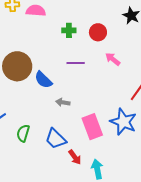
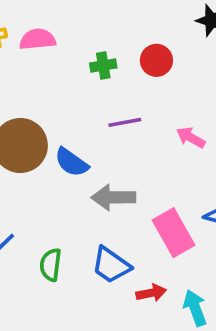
pink arrow: (113, 59) -> (191, 138), moved
gray arrow: (63, 102) -> (113, 197), size x1.6
red arrow: (75, 157) -> (151, 293), turned -56

